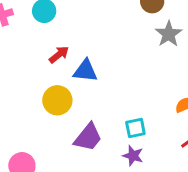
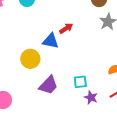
red arrow: (59, 55) -> (66, 28), moved
purple star: (133, 156) -> (91, 97), moved

